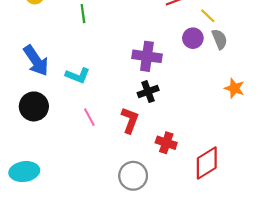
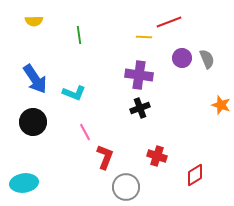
yellow line: (208, 16) -> (144, 37), moved, turned -42
red L-shape: (130, 120) -> (105, 157), moved
red diamond: (207, 163) -> (195, 175), size x0.7

